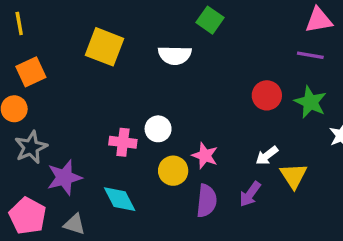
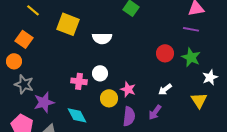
yellow line: (19, 23) -> (33, 10), moved, turned -40
white semicircle: (175, 55) -> (102, 38), moved
orange square: (31, 72) -> (24, 39), turned -30
gray star: (31, 147) -> (24, 84), turned -30
yellow triangle: (294, 176) -> (199, 100), moved

